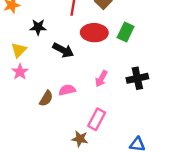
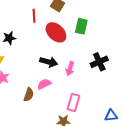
red ellipse: (94, 33) -> (56, 32), turned 55
black arrow: (63, 50) -> (49, 62), moved

